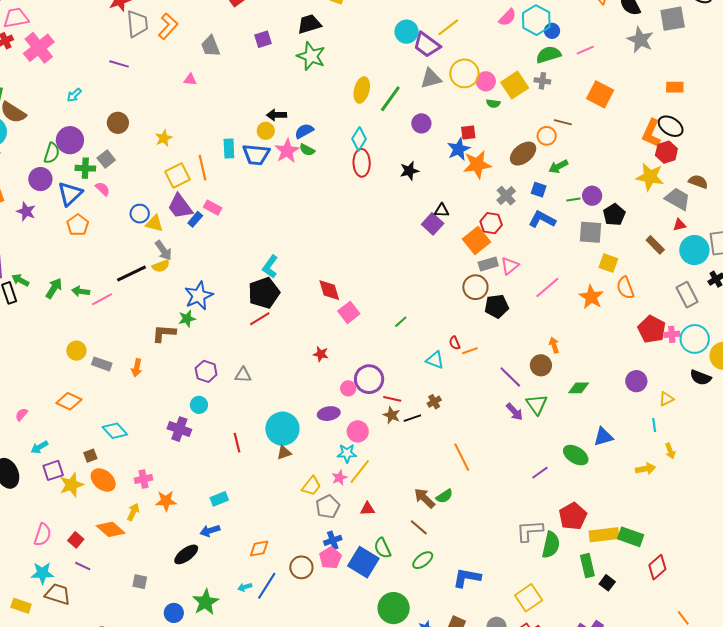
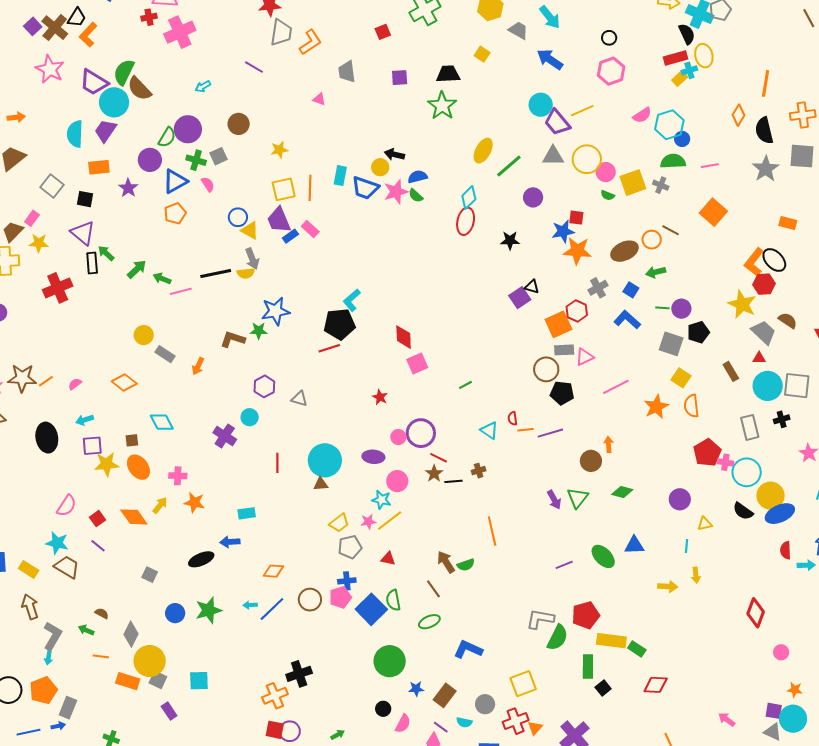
purple line: (510, 377) -> (550, 433), moved, turned -75
green rectangle: (631, 537) -> (637, 649), size x0.7
red diamond: (657, 567) -> (656, 685), turned 30

